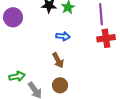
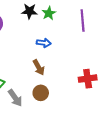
red cross: (106, 38) -> (88, 79), moved

